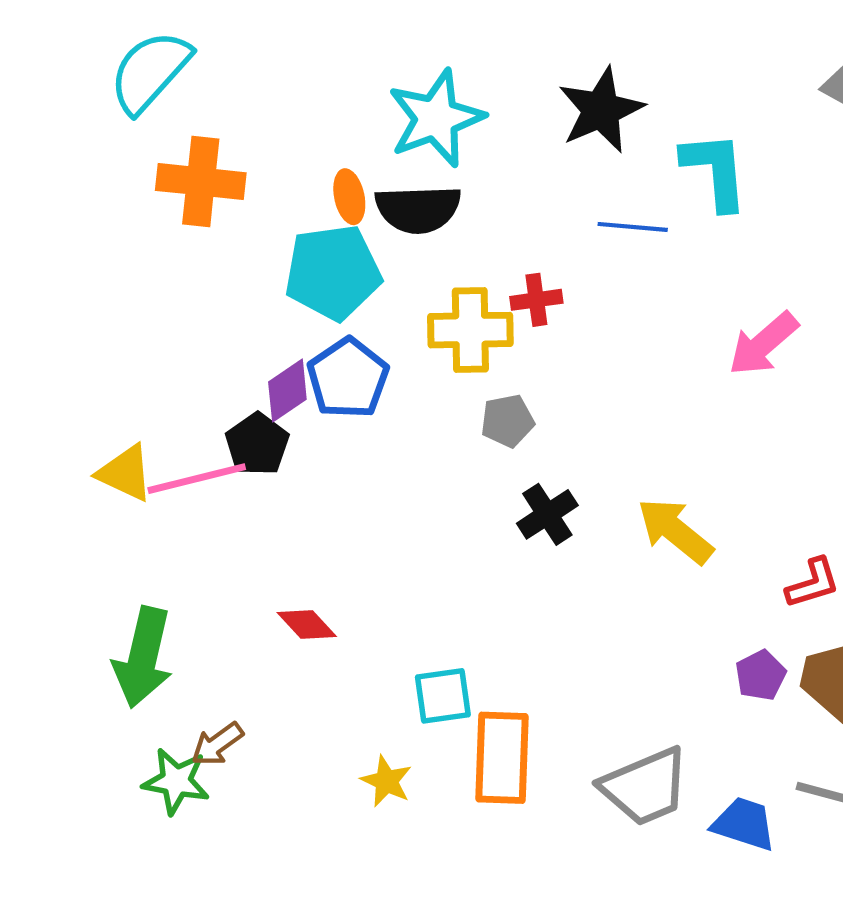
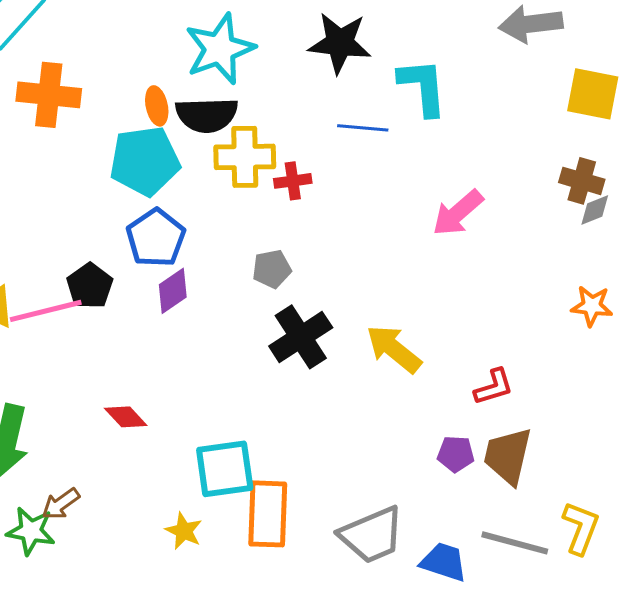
black star: (601, 110) -> (340, 43), turned 30
yellow cross: (470, 330) -> (245, 157), moved
purple diamond: (287, 391) -> (173, 291), moved
black cross: (547, 514) -> (301, 337), size x1.4
purple pentagon: (761, 675) -> (456, 454), turned 30
cyan square: (443, 696) -> (225, 469), size x1.4

